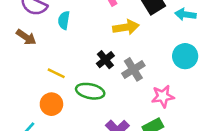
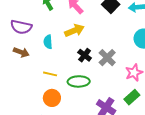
cyan semicircle: (64, 20) -> (48, 42), moved
yellow arrow: (126, 27) -> (74, 30), moved

